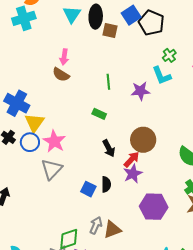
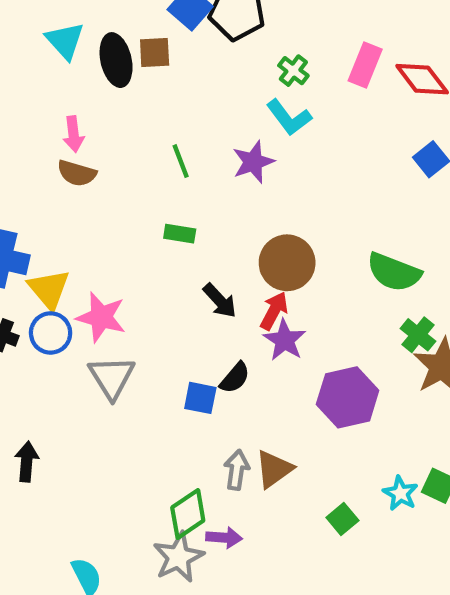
black ellipse: (96, 17) -> (116, 60), moved
black semicircle: (106, 184) -> (235, 378), turned 56

